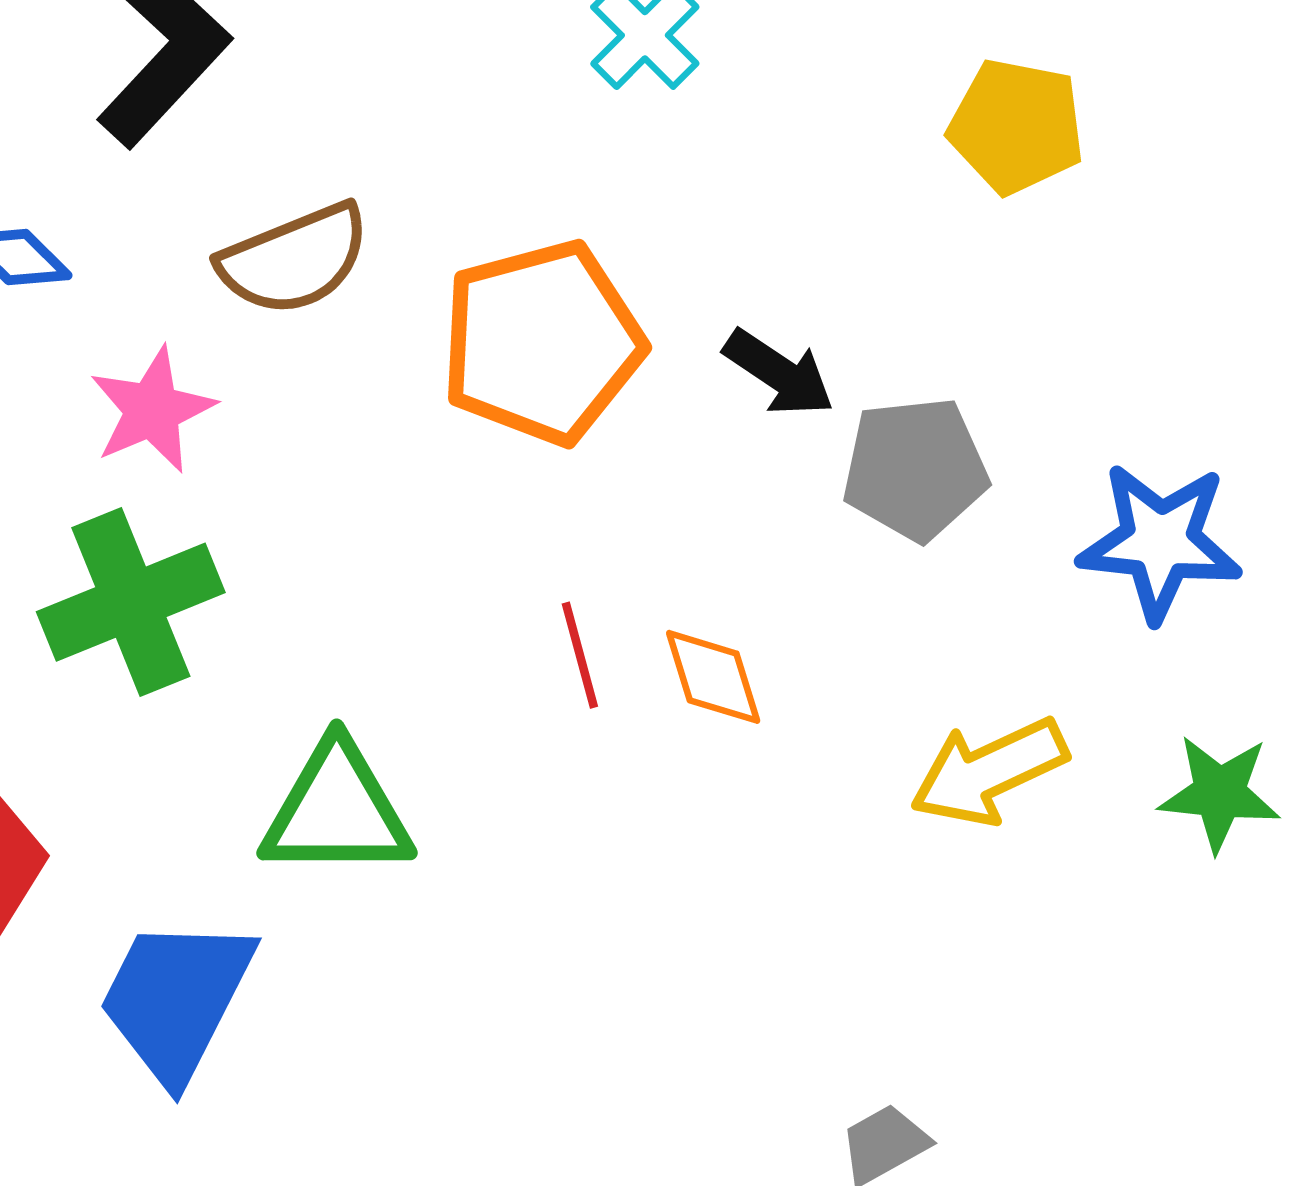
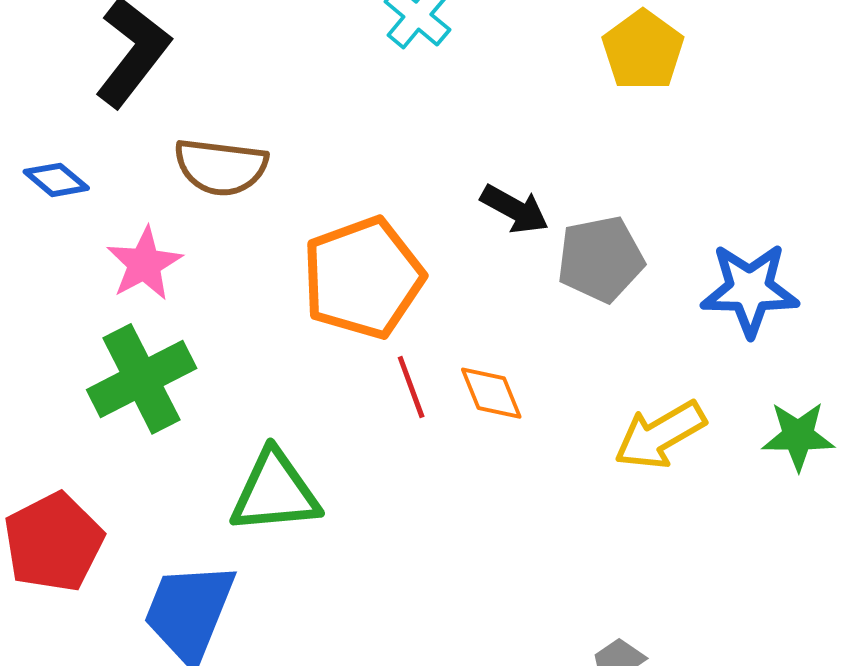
yellow pentagon: (1016, 126) -> (643, 50), turned 30
brown semicircle: (294, 259) -> (221, 167), turned 34
orange pentagon: (542, 342) -> (363, 278), moved

